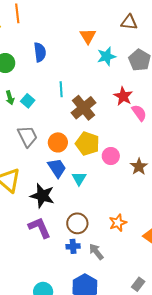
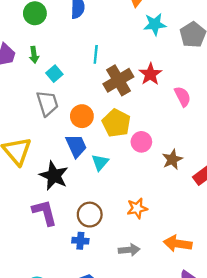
red star: (123, 96) -> (150, 74), moved
cyan square: (28, 101) -> (54, 74), moved
orange star: (118, 223) -> (137, 208), moved
gray arrow: (96, 252) -> (129, 250), moved, turned 114

